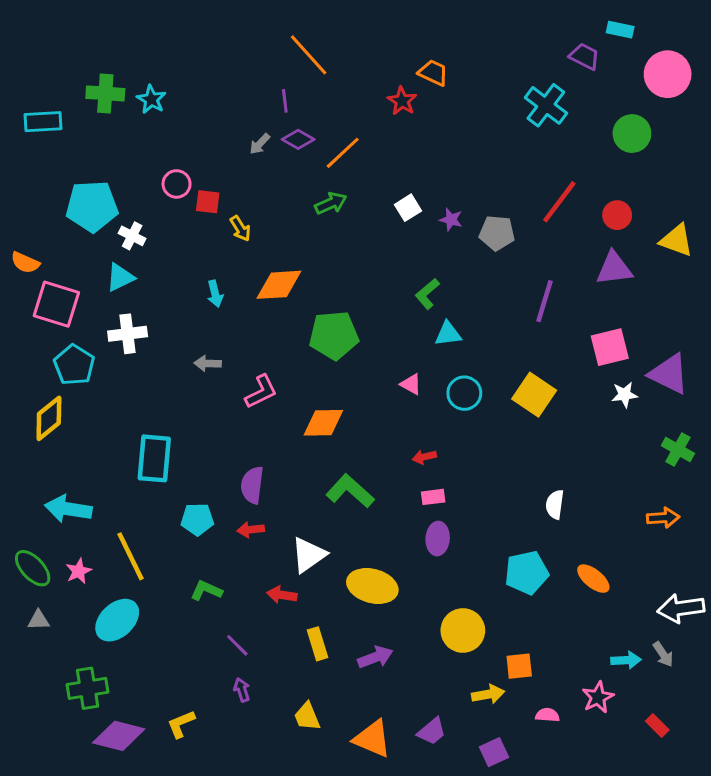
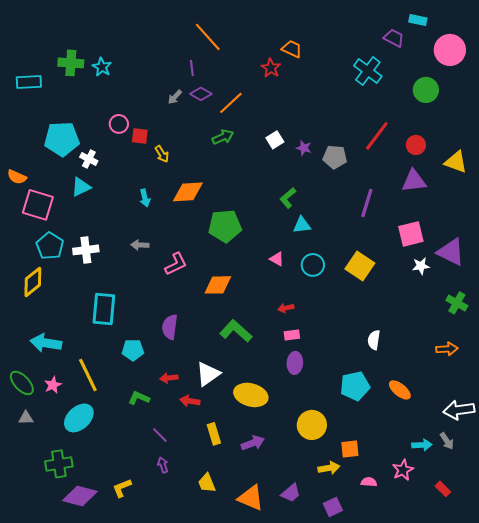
white cross: (128, 334) -> (86, 250), moved
red arrow: (251, 530) -> (169, 378), moved

